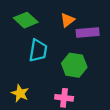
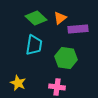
green diamond: (26, 20) -> (36, 18), moved

